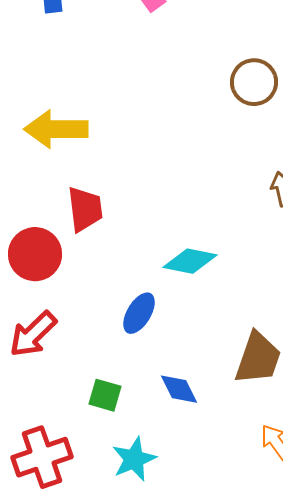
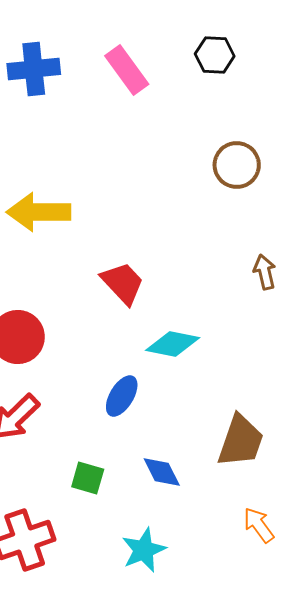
red trapezoid: (85, 209) -> (123, 283), moved, turned -36
cyan star: (134, 459) -> (144, 550), moved

